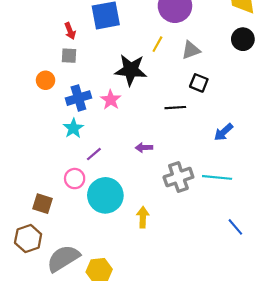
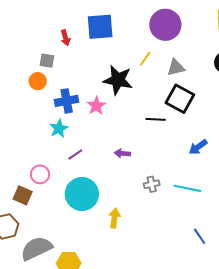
gray square: (69, 56) -> (47, 61), moved
black square: (199, 83) -> (180, 99), size x1.6
gray cross: (178, 177) -> (152, 184), size x0.6
pink circle: (75, 179) -> (40, 174), moved

